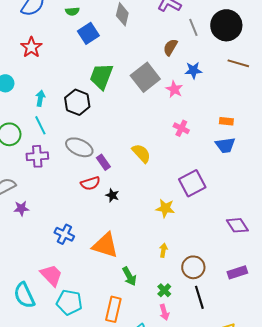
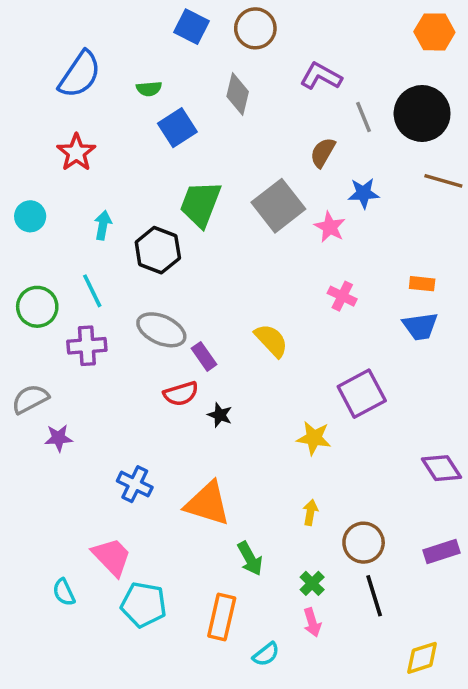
cyan arrow: (40, 98) -> (103, 225), moved
cyan semicircle: (24, 295) -> (64, 592), size x0.6

